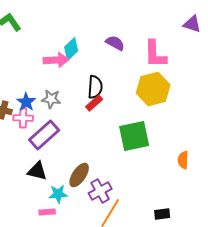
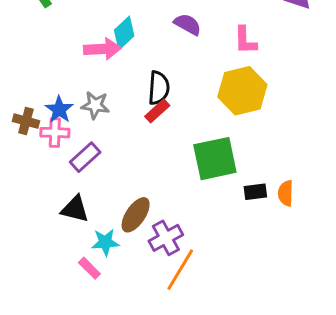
pink L-shape: (155, 54) -> (245, 40), size x0.7
purple rectangle: (44, 135) -> (85, 157), size x0.7
pink rectangle: (47, 212) -> (89, 268), turned 49
black rectangle: (162, 214) -> (255, 192), moved

